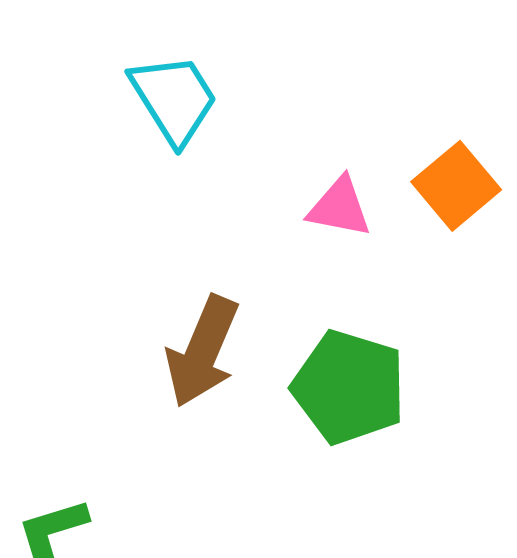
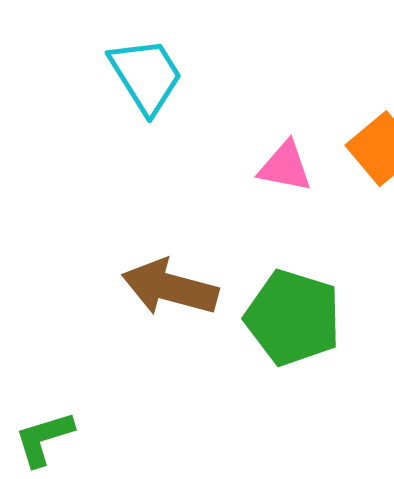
brown arrow: (202, 351) -> (170, 288), turned 82

